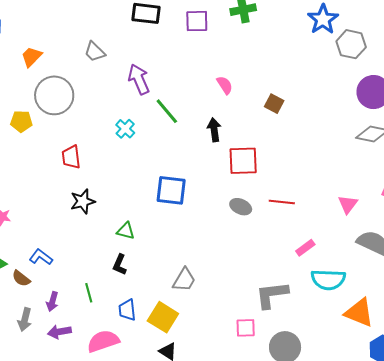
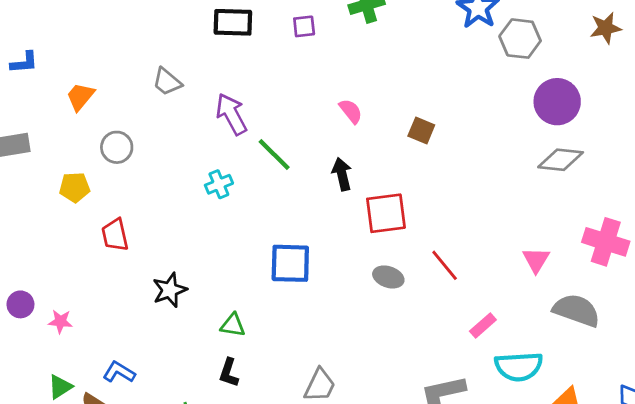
purple square: (197, 21) -> (304, 26), size x0.7
gray circle: (54, 95) -> (117, 147), size x0.6
cyan cross: (125, 129) -> (219, 184), turned 30
red trapezoid: (71, 157) -> (115, 235), moved
red line: (282, 202) -> (445, 265), turned 50

